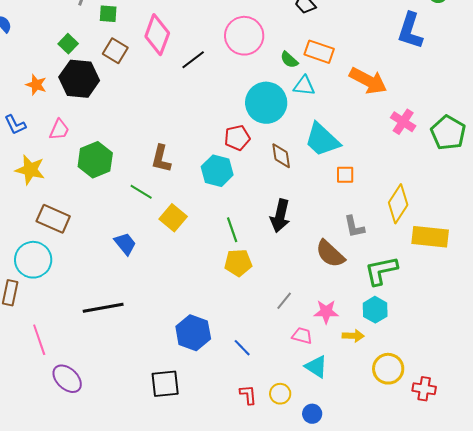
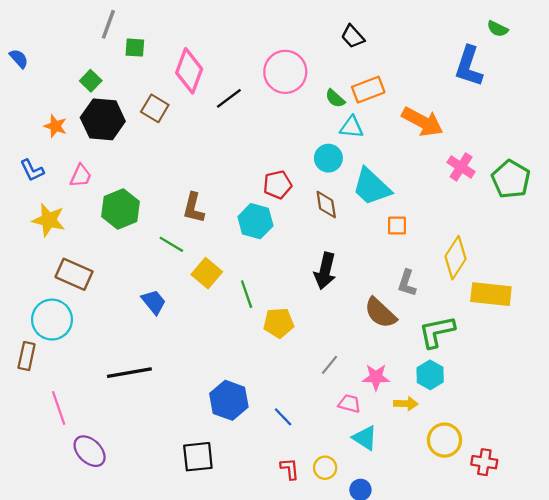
brown square: (115, 51) -> (155, 108), moved
orange rectangle: (319, 52) -> (368, 90), turned -40
cyan circle: (266, 103) -> (328, 158), moved, size x0.6
gray L-shape: (354, 227) -> (407, 283), turned 30
green line: (232, 230) -> (247, 294), moved

